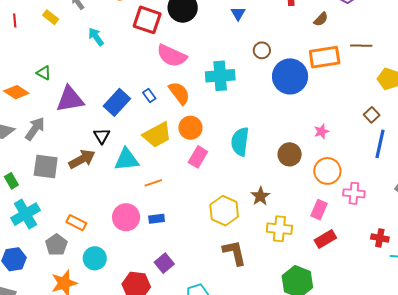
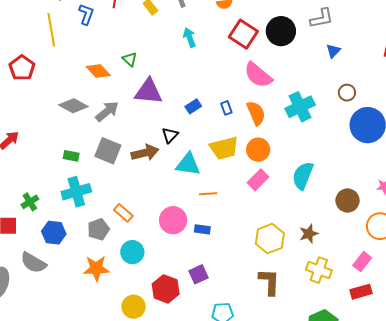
cyan cross: (220, 76) -> (300, 107), turned -36
blue rectangle: (117, 102) -> (193, 106), size x0.6
green rectangle: (11, 181) -> (71, 156), turned -63

